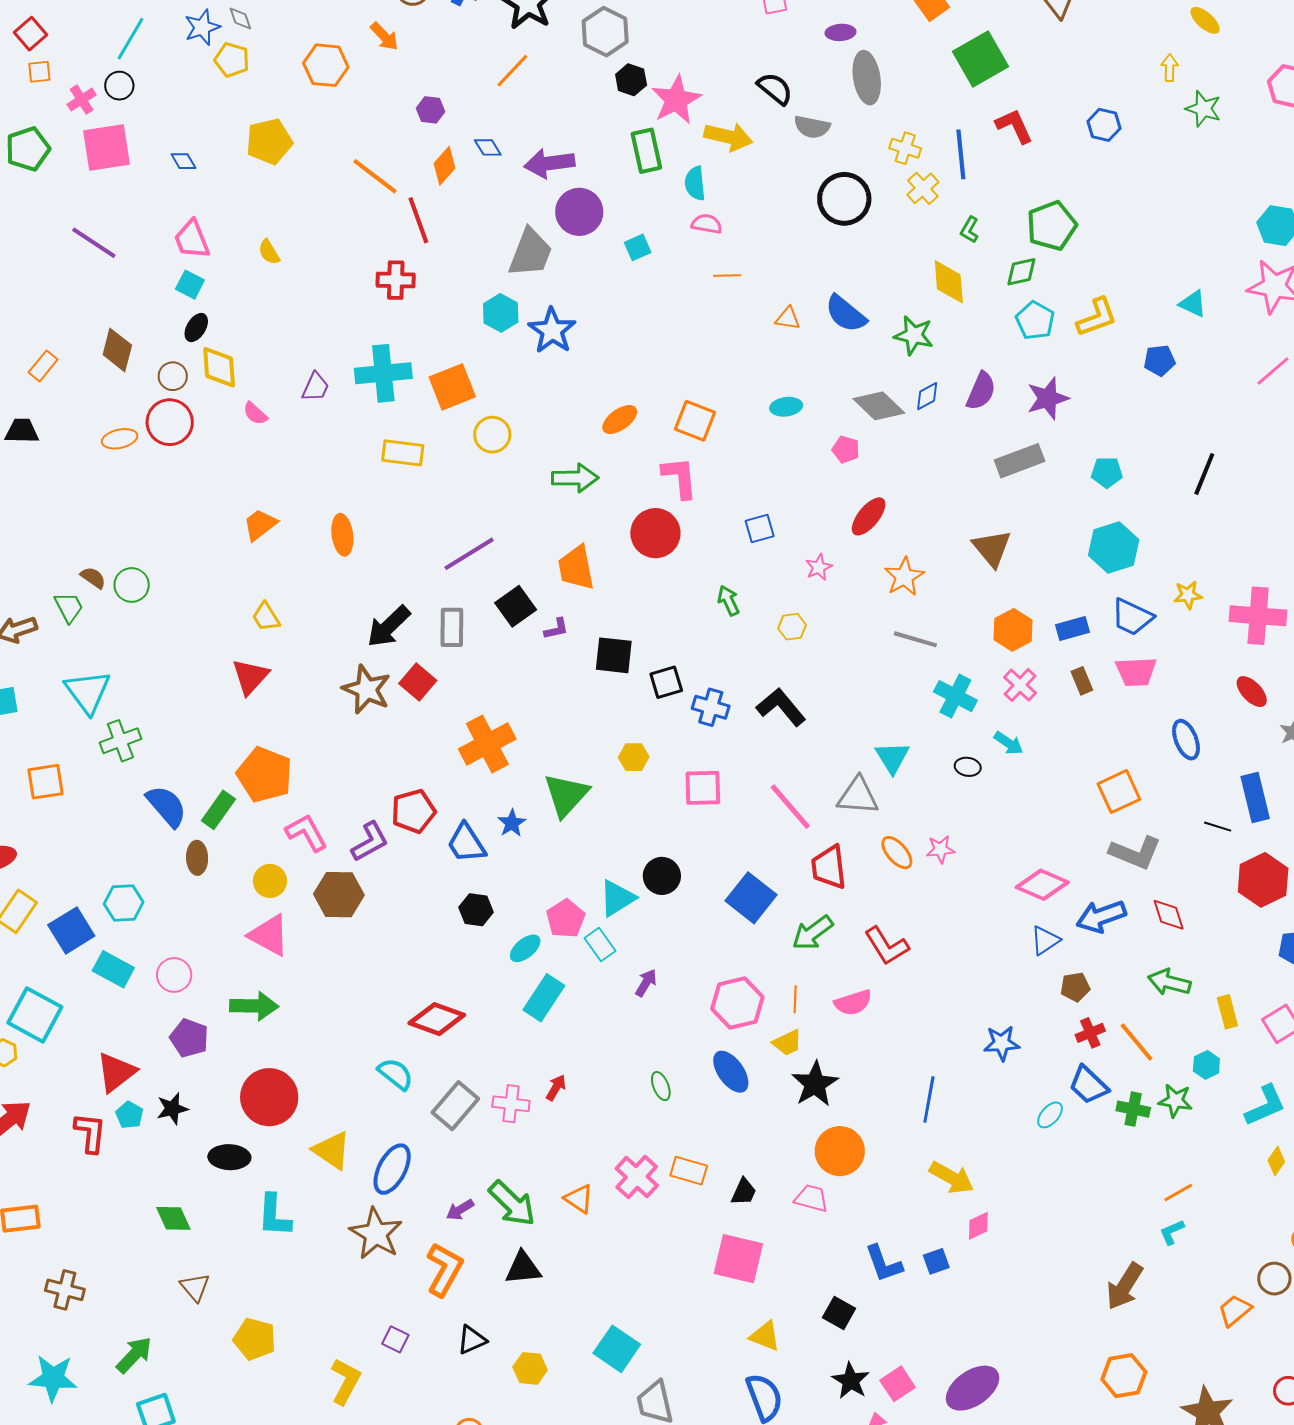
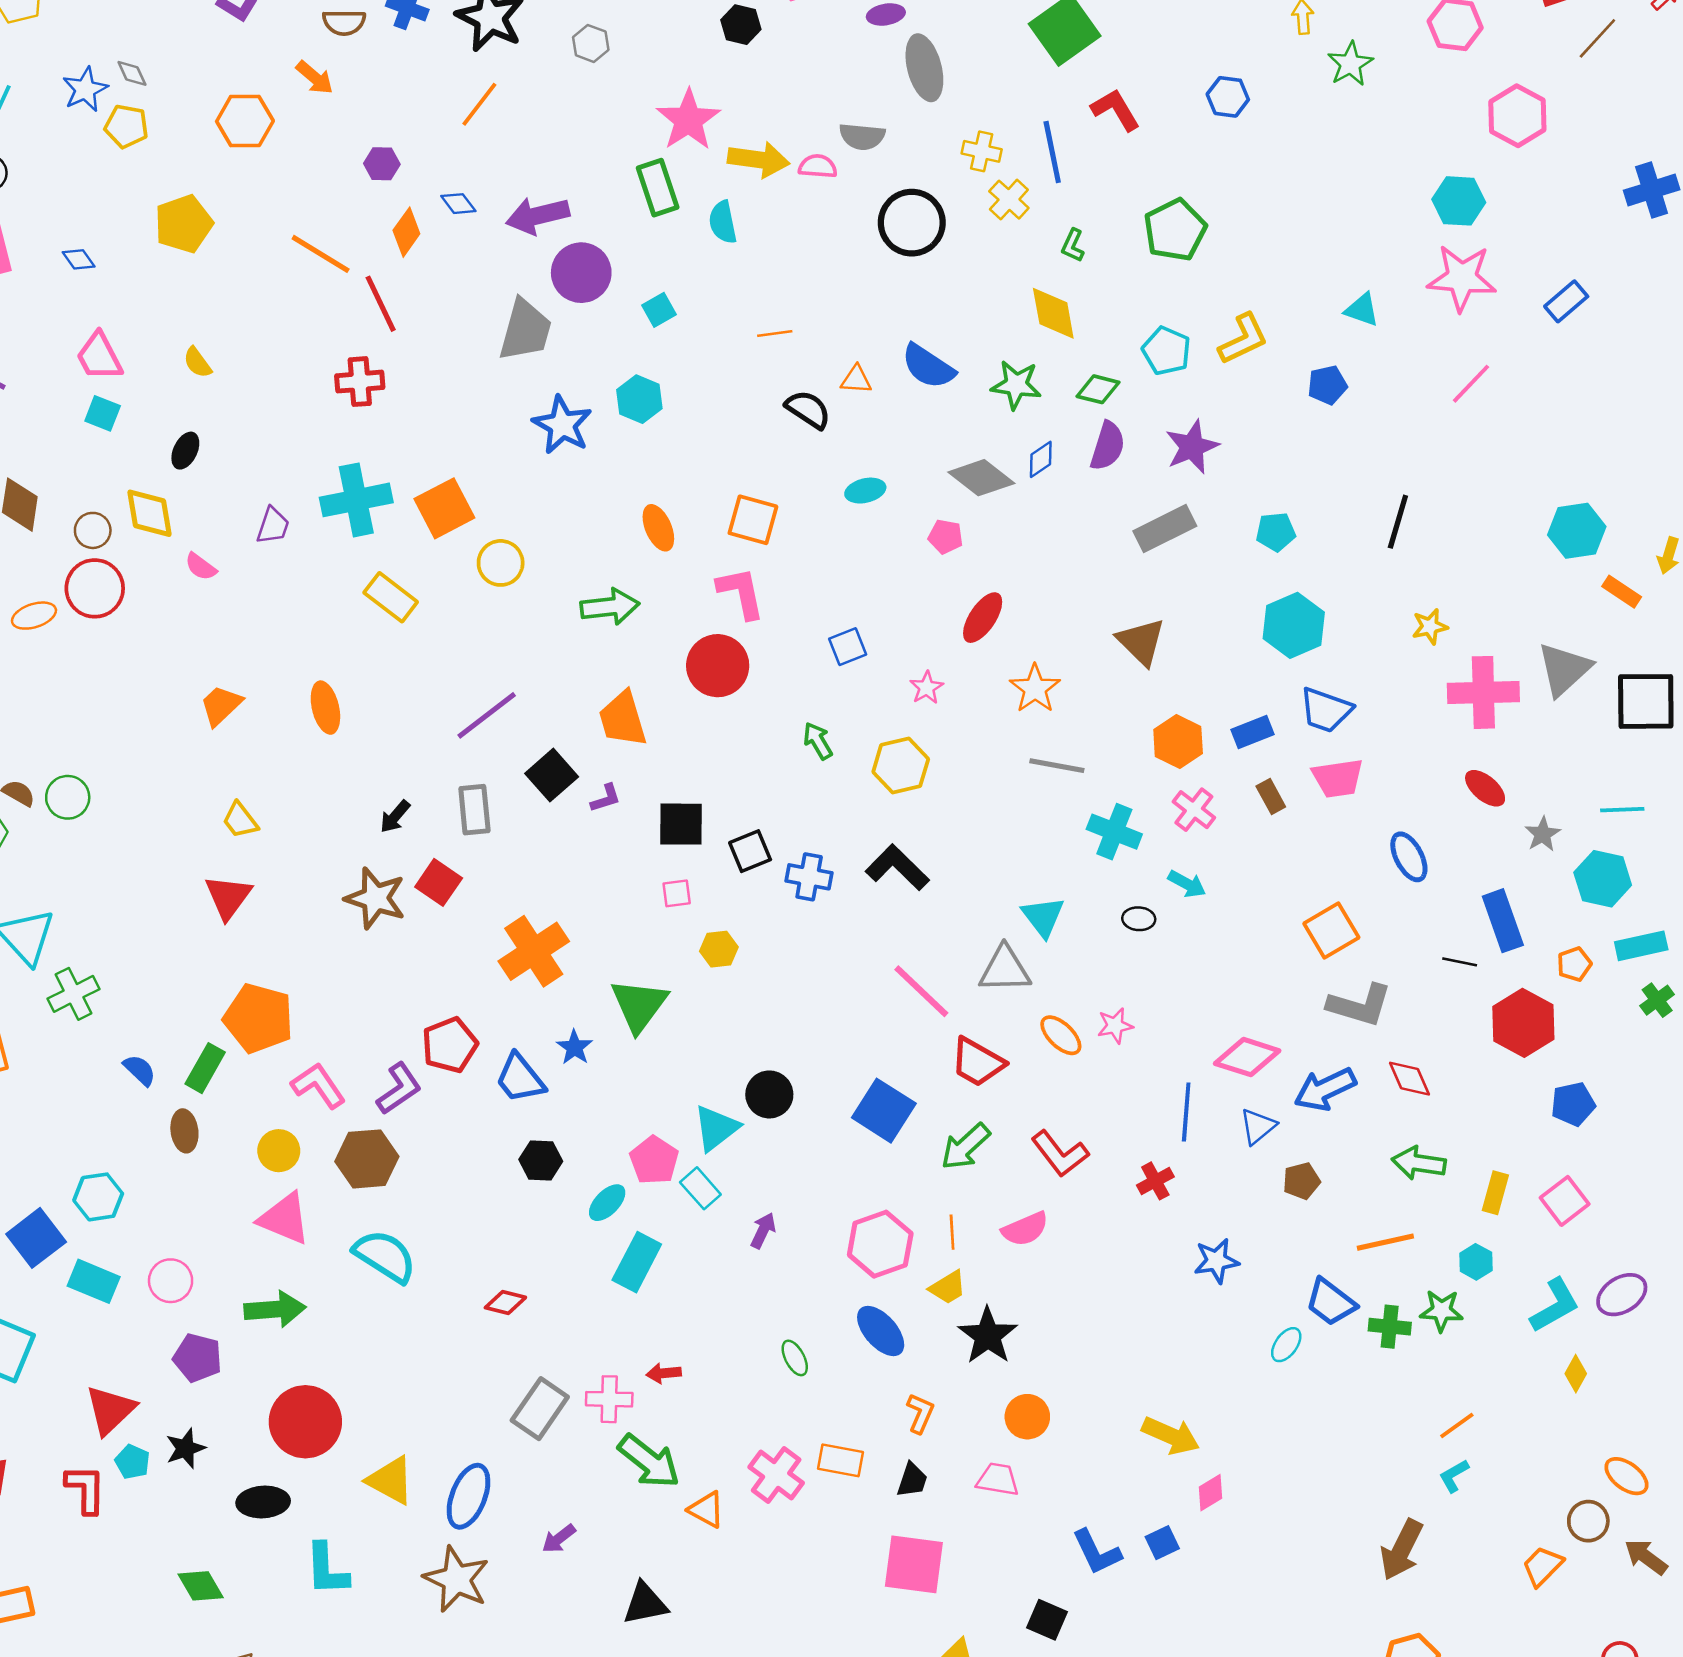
gray hexagon: (605, 32) -> (591, 43), size x0.6
black hexagon: (631, 80) -> (741, 25), moved
black semicircle: (775, 89) -> (808, 409), moved
green star: (1203, 109) -> (1350, 64), turned 30
pink semicircle: (707, 224) -> (818, 166), moved
green diamond: (1021, 272) -> (1098, 389), moved, turned 32
cyan hexagon: (501, 313) -> (639, 399), moved
black ellipse: (196, 328) -> (185, 451), moved
orange ellipse: (620, 420) -> (658, 528), turned -72
yellow rectangle: (403, 453) -> (391, 597), turned 36
yellow star: (1188, 595) -> (1430, 627), moved
black arrow: (389, 626) -> (395, 817), size x0.6
yellow hexagon: (792, 627) -> (901, 766), size x1.6
pink square: (703, 788) -> (677, 893), moved, size x0.6
blue semicircle: (167, 806) -> (140, 1070), size x0.6
red trapezoid: (829, 867) -> (977, 1062), turned -48
yellow rectangle: (1227, 1012) -> (1495, 1193), turned 36
red diamond: (437, 1019) -> (505, 1303), size x0.6
red cross: (1090, 1033) -> (1155, 1181), moved
orange line: (1137, 1042) -> (1385, 1242), turned -57
cyan semicircle: (396, 1074) -> (385, 1256), moved, size x1.4
red arrow: (556, 1088) -> (664, 1373), turned -120
blue line: (929, 1100) -> (1186, 1112), moved
orange circle: (840, 1151) -> (1027, 1417), size x0.7
green arrow: (512, 1203) -> (649, 1461), moved
orange L-shape: (444, 1269) -> (920, 1413), moved, size x0.6

